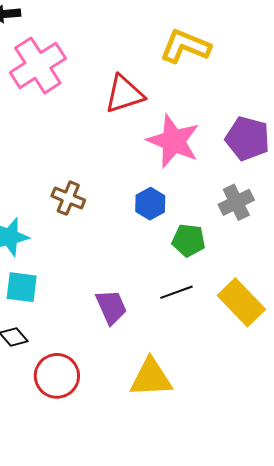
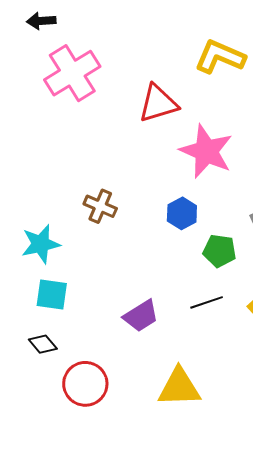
purple trapezoid: (111, 307) -> (141, 316), turned 81

